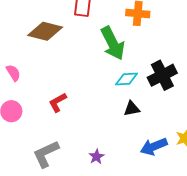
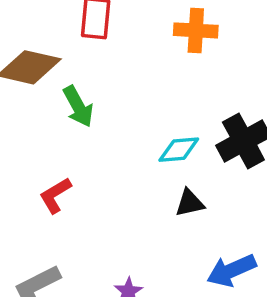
green arrow: (113, 43) -> (78, 106), moved, size x0.7

